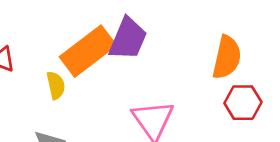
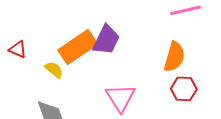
yellow semicircle: (56, 85) -> (54, 70), turned -42

